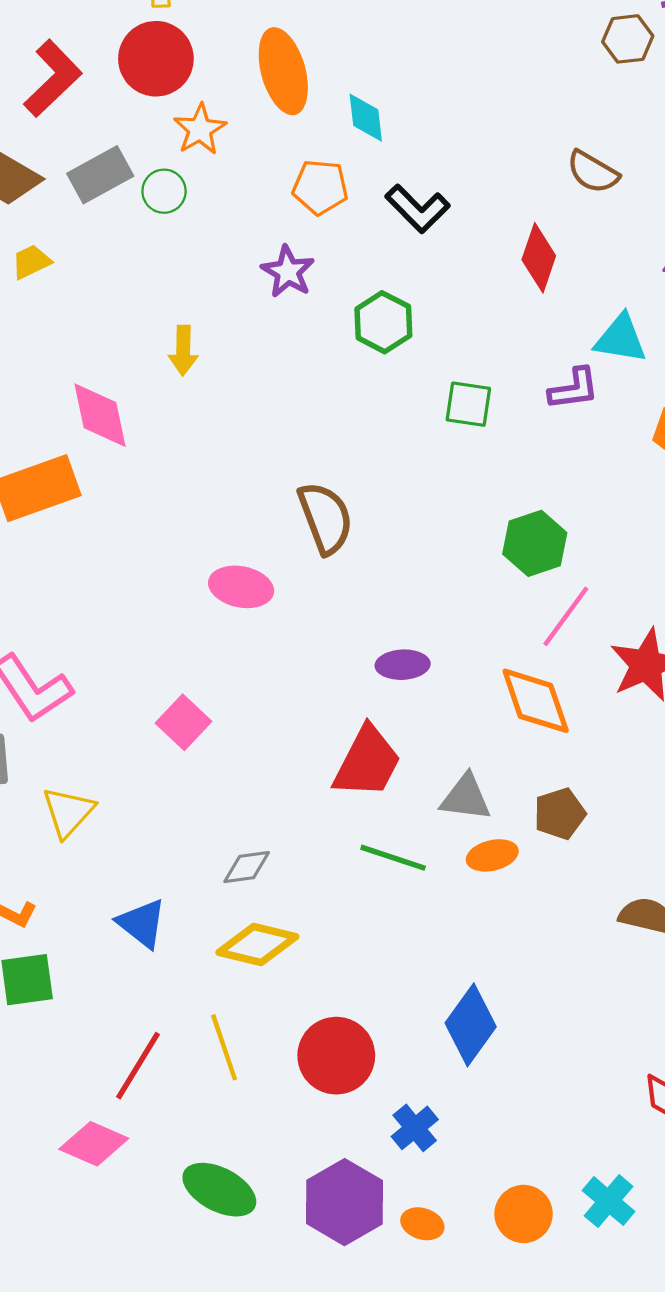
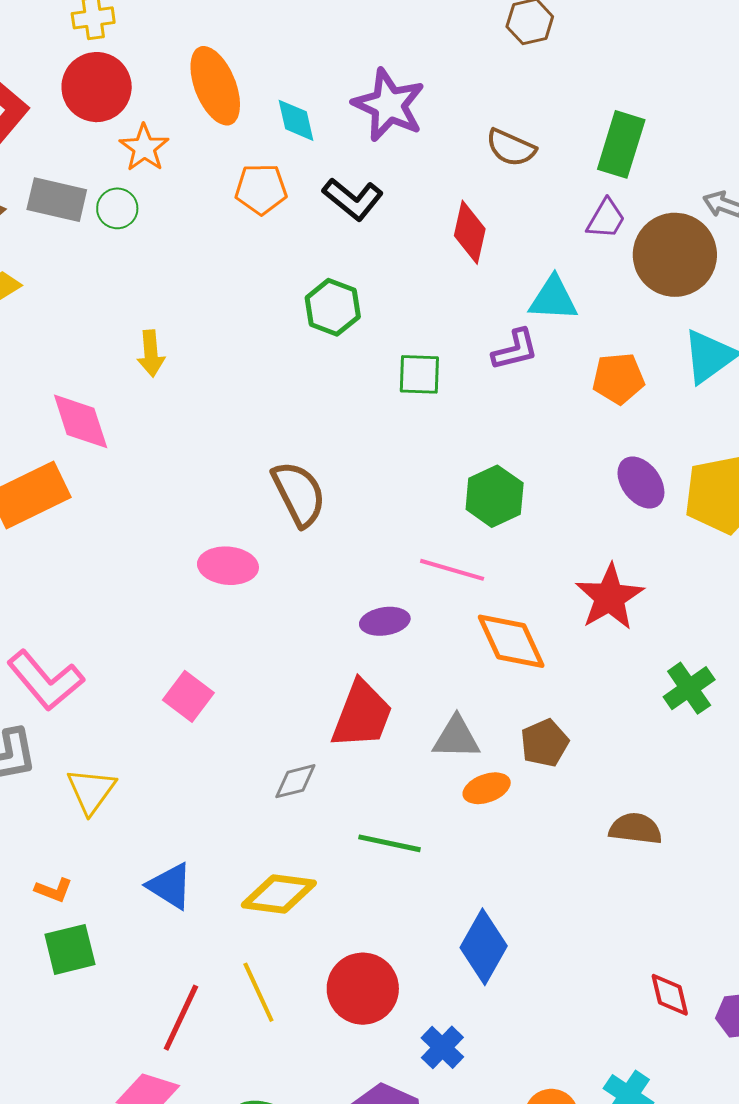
gray rectangle: (100, 175) -> (57, 200), turned 48
purple star: (288, 272) -> (389, 105), moved, size x1.5
pink line: (566, 616) -> (452, 570), moved, turned 76
green line: (393, 858) -> (390, 843), moved
gray diamond: (247, 867) -> (295, 781), moved

